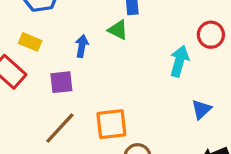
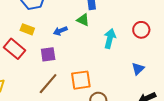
red circle: (211, 35) -> (141, 30), moved
blue arrow: (82, 46) -> (60, 31), turned -120
cyan arrow: (179, 61) -> (110, 39), moved

